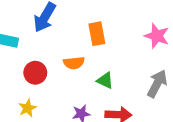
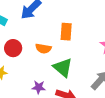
green triangle: (105, 80) -> (63, 68), size x1.5

